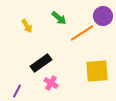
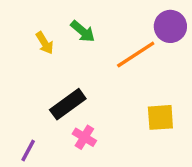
green arrow: (59, 18) -> (83, 31), moved
yellow square: (97, 71) -> (160, 117), size x0.7

